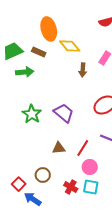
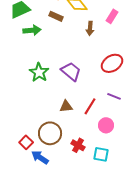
brown rectangle: (39, 52) -> (56, 16), moved
pink circle: (90, 167) -> (106, 125), moved
brown circle: (43, 175) -> (50, 133), size x1.5
cyan square: (91, 187) -> (101, 154), moved

